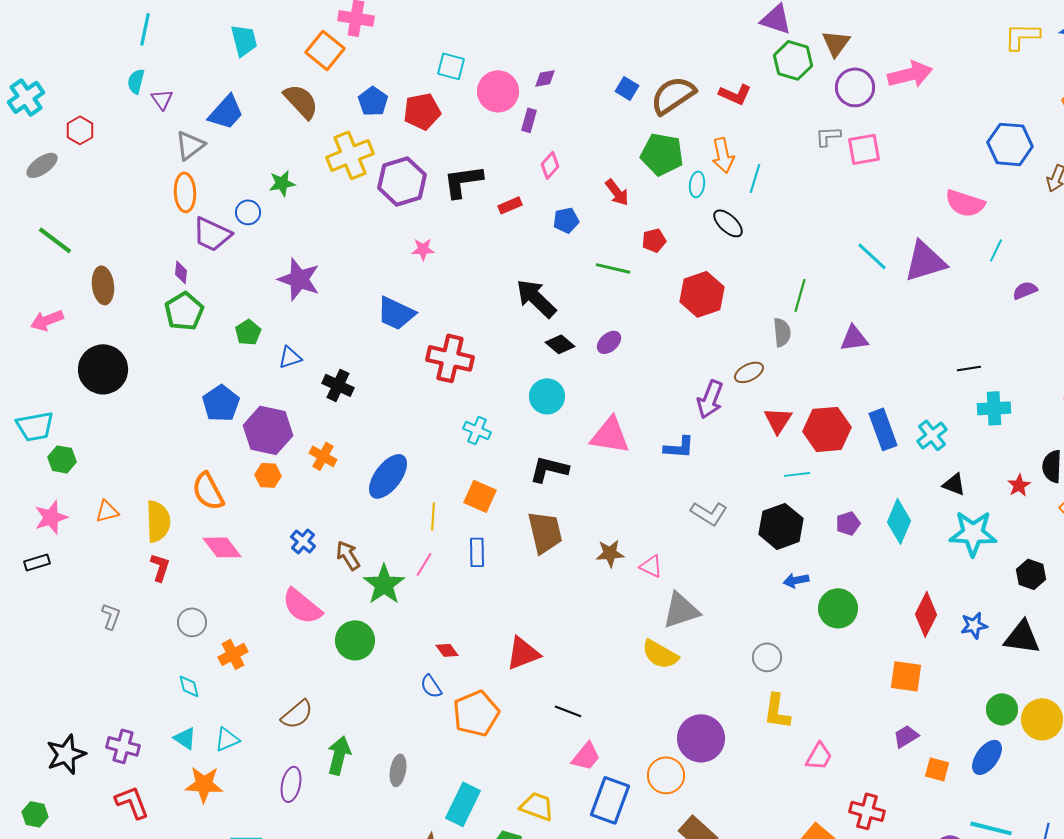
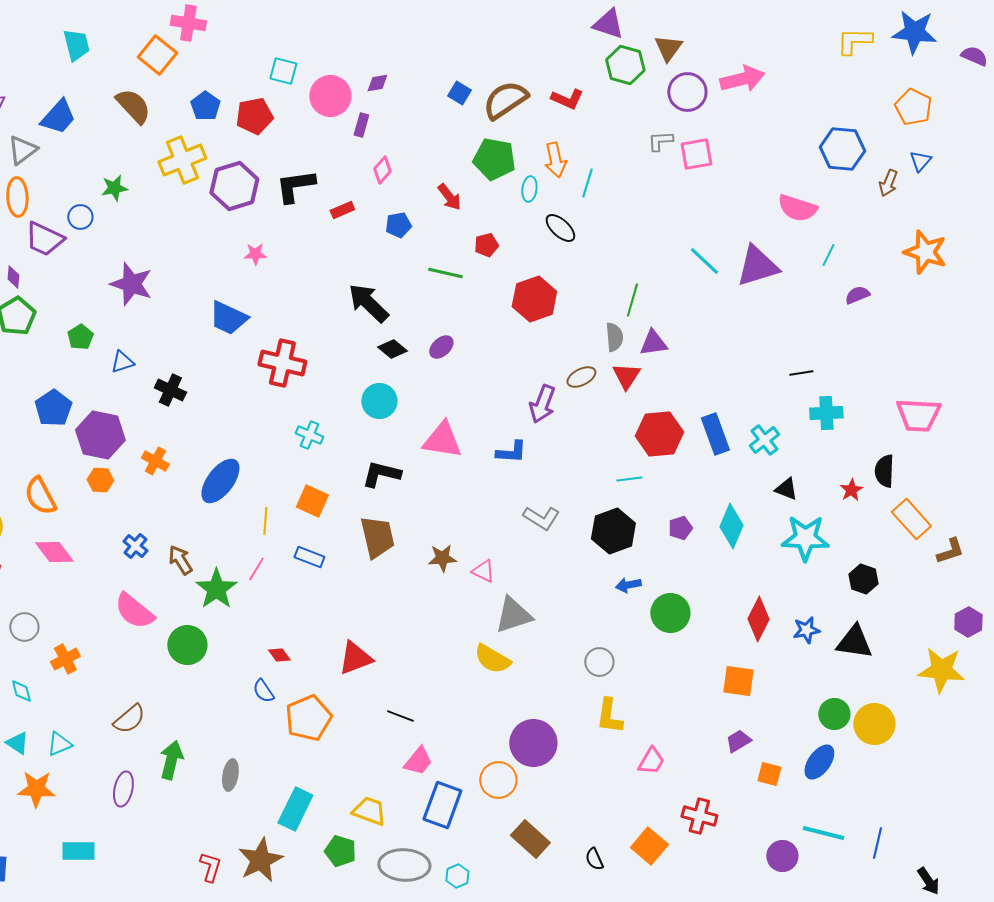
purple triangle: (854, 338) -> (653, 343), moved
red triangle: (778, 420) -> (626, 376), moved
blue rectangle: (477, 552) -> (309, 557), turned -68

